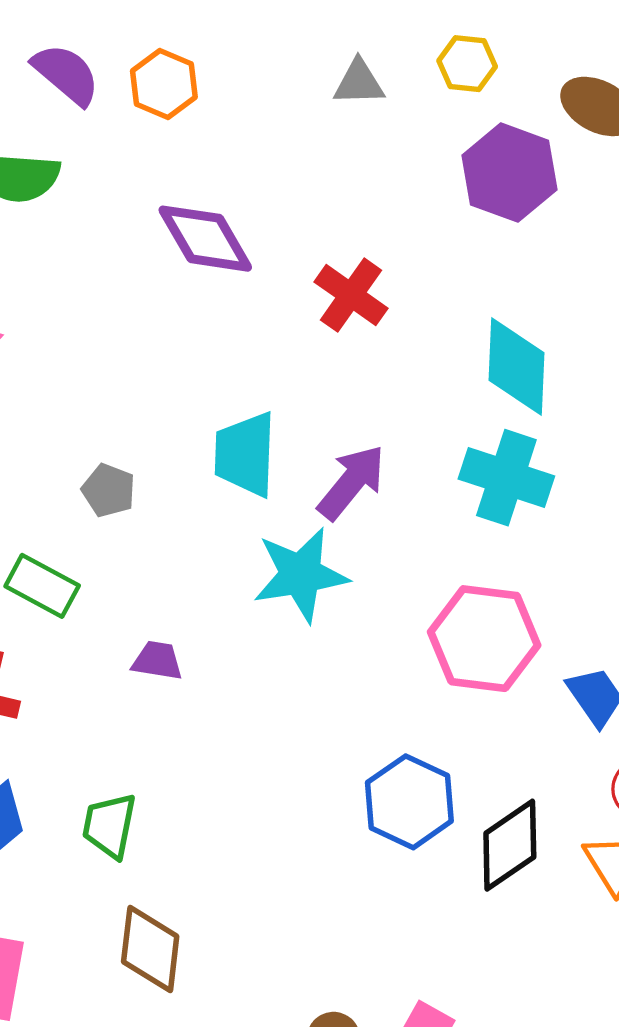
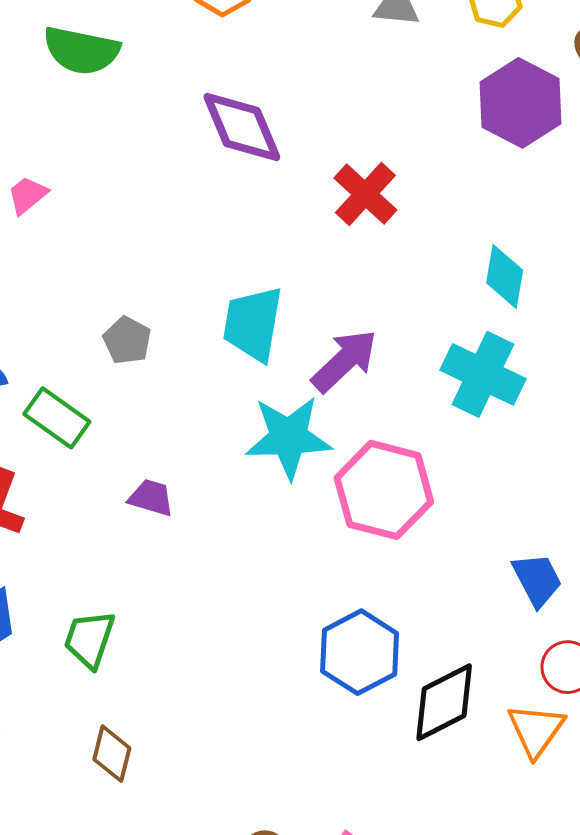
cyan diamond: (517, 366) -> (505, 277), size x0.7
pink hexagon: (484, 639) -> (384, 490), moved
brown diamond: (150, 949) -> (112, 754), size x0.7

